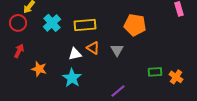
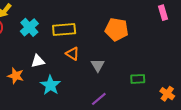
gray triangle: (117, 50) -> (98, 65), moved
white triangle: (75, 54) -> (38, 61), moved
orange cross: (176, 77) -> (167, 94), moved

